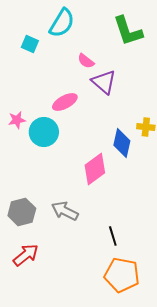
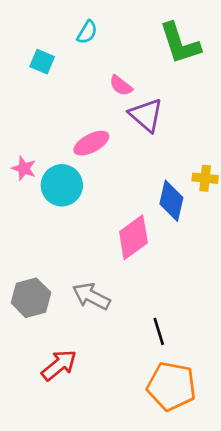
cyan semicircle: (62, 23) -> (87, 32), size x0.6
pink star: (17, 120) -> (24, 168), turned 30
red arrow: (26, 255) -> (59, 365), moved

